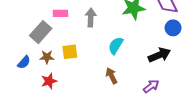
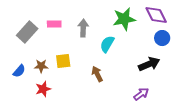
gray rectangle: (41, 32) -> (27, 32), moved
cyan semicircle: (116, 46) -> (107, 44), moved
brown arrow: (112, 76) -> (97, 74), moved

